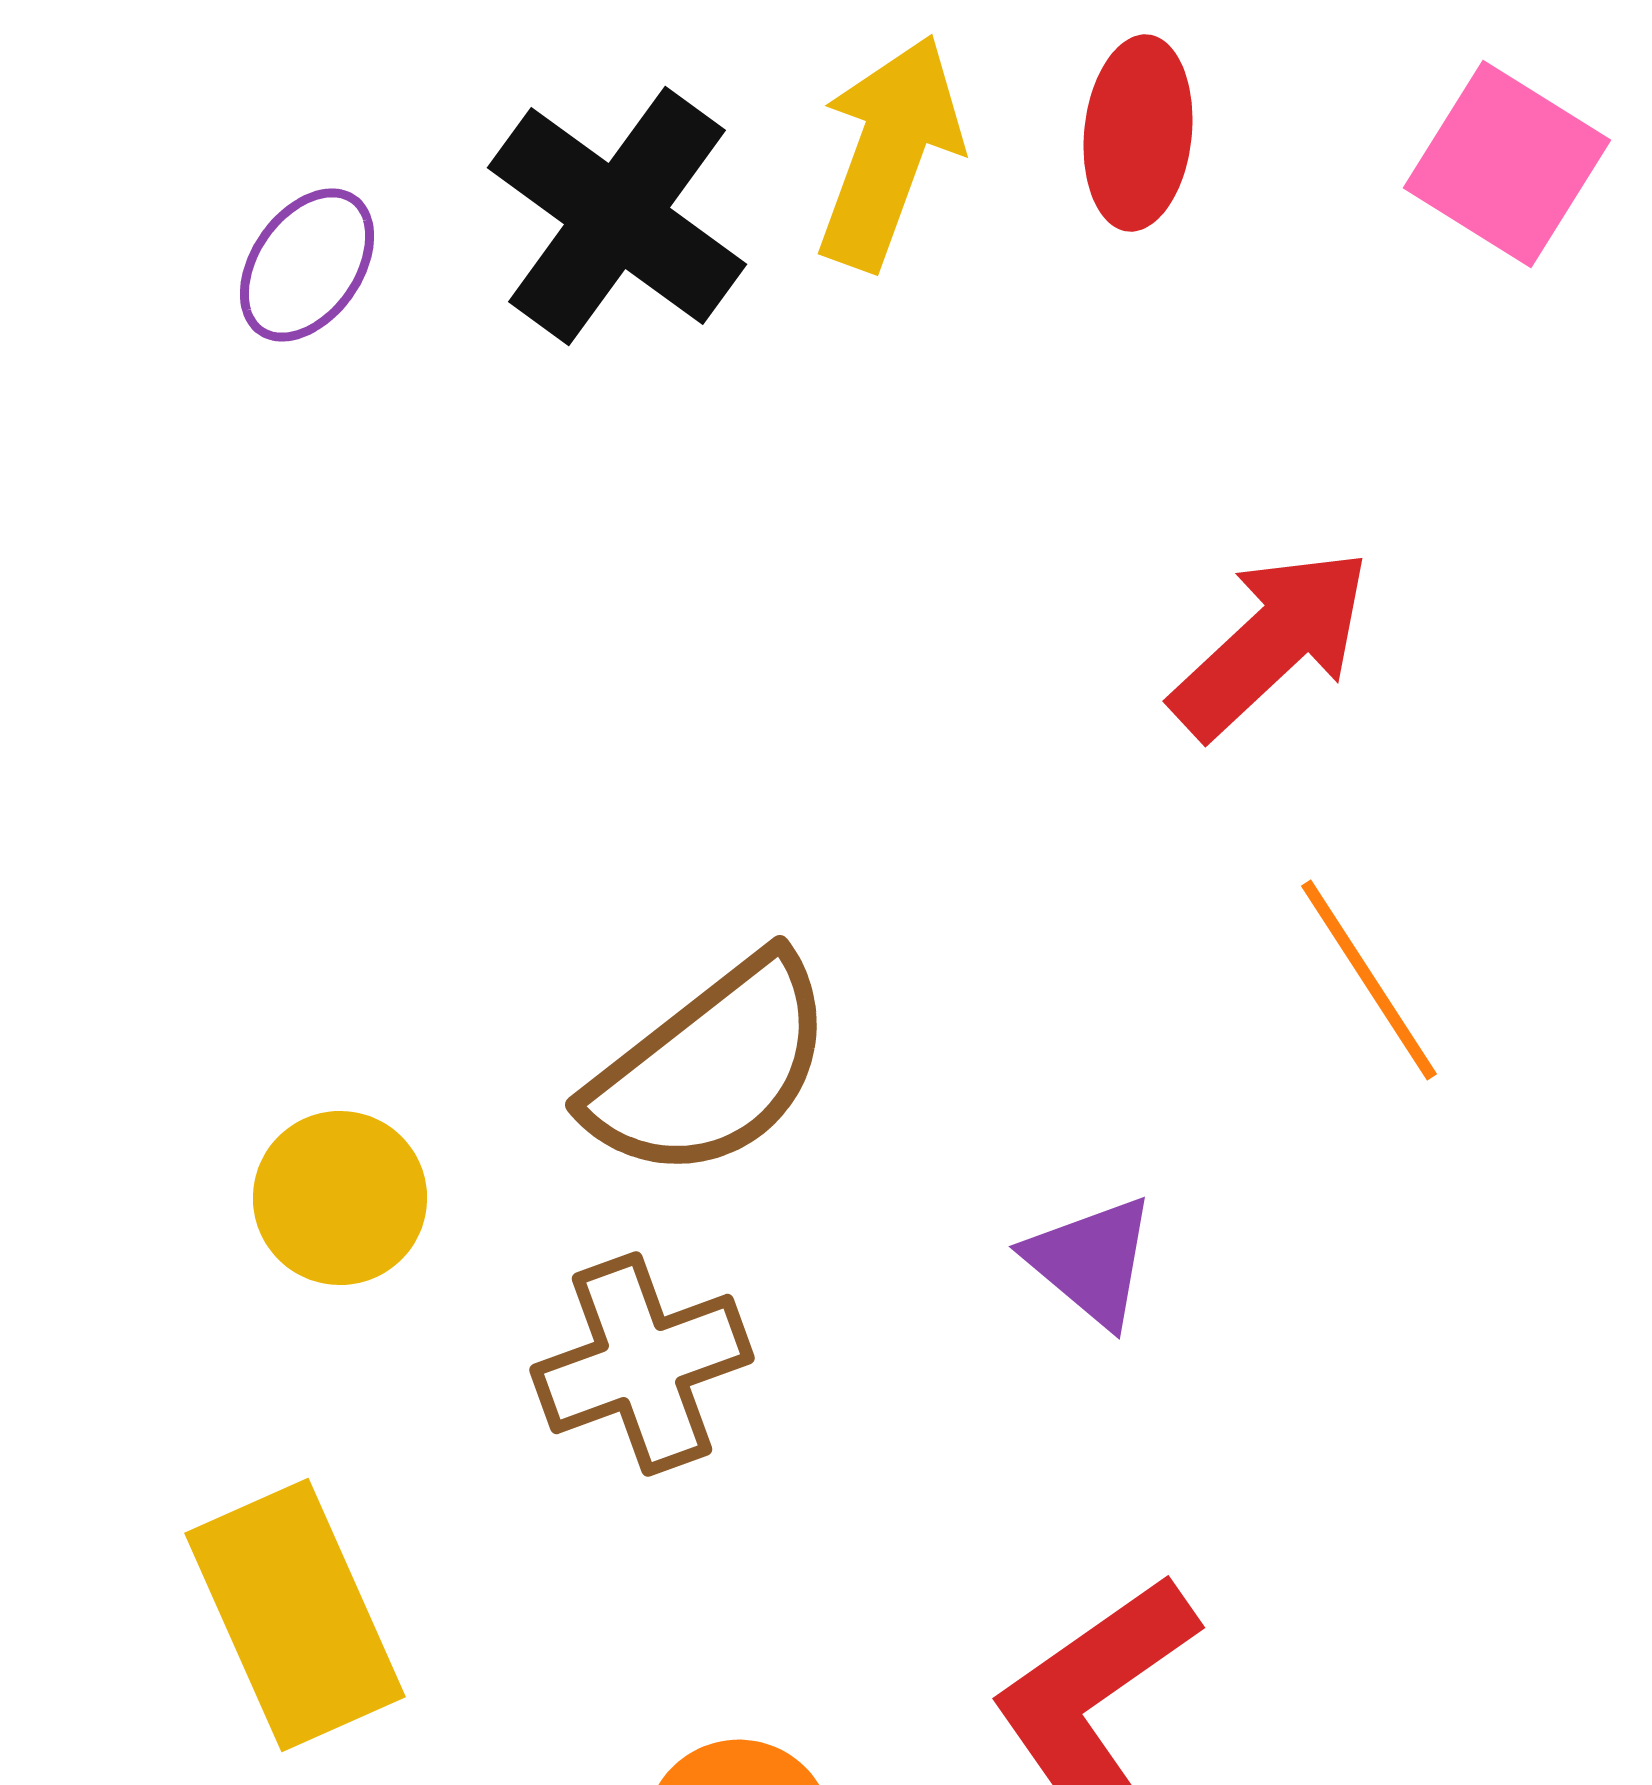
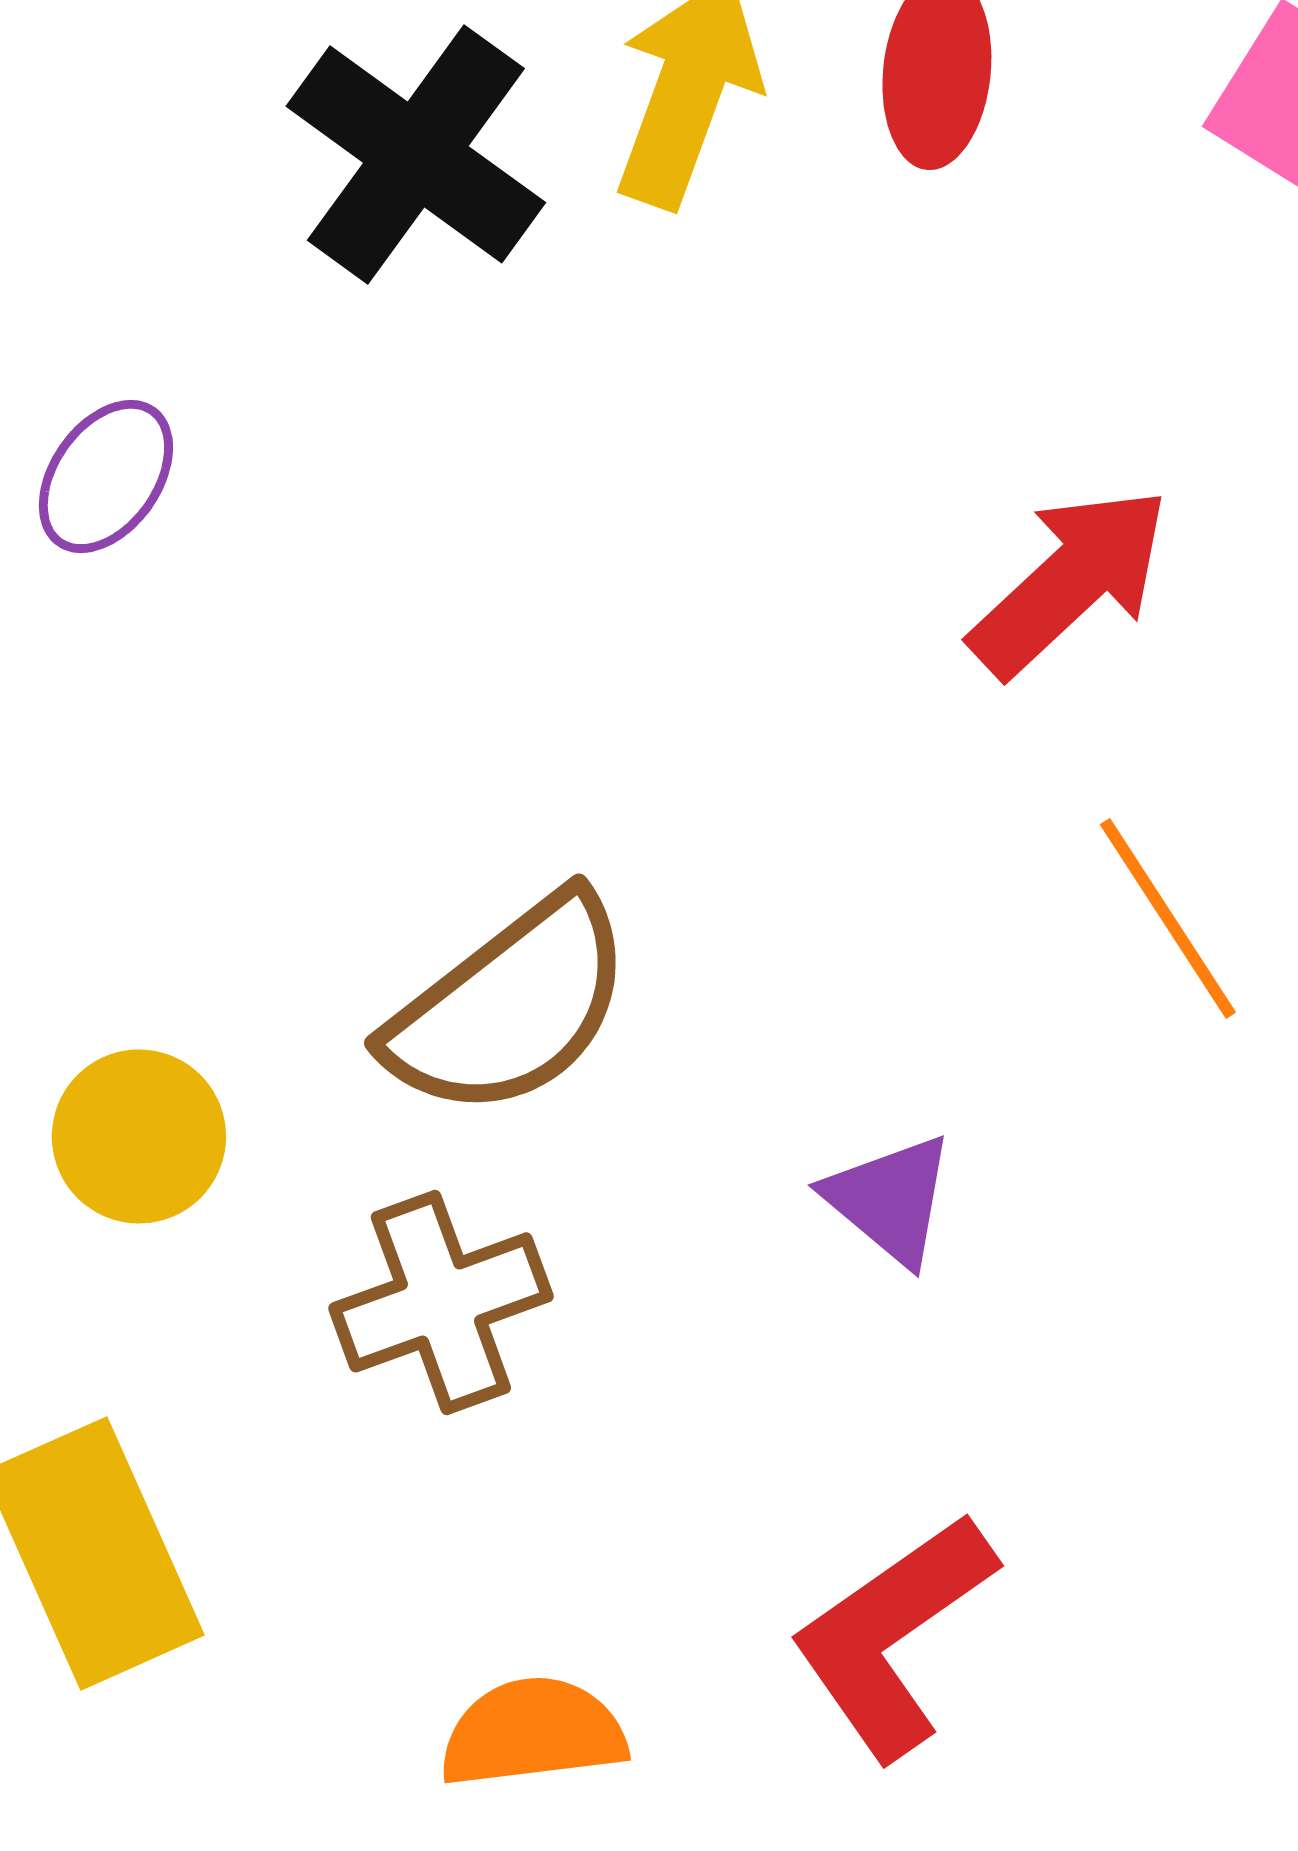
purple ellipse: (307, 265) -> (106, 476), moved

